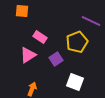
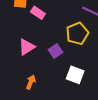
pink rectangle: (40, 37) -> (38, 13), moved

